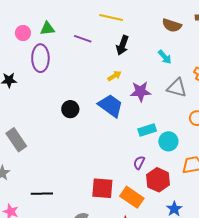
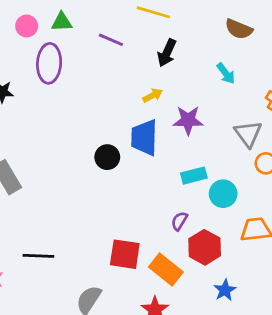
gray triangle: (177, 88) -> (248, 134), moved, turned 35
blue trapezoid: (111, 106) -> (144, 137), turned -128
black circle: (70, 109) -> (107, 157), moved

